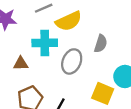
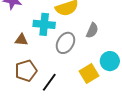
yellow square: (103, 93) -> (89, 73), turned 30

